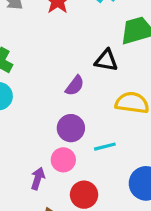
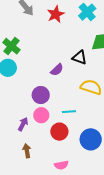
purple circle: (71, 128) -> (41, 95), moved
red circle: (84, 195) -> (59, 132), moved

